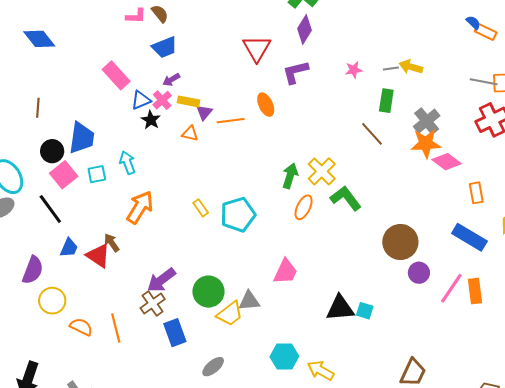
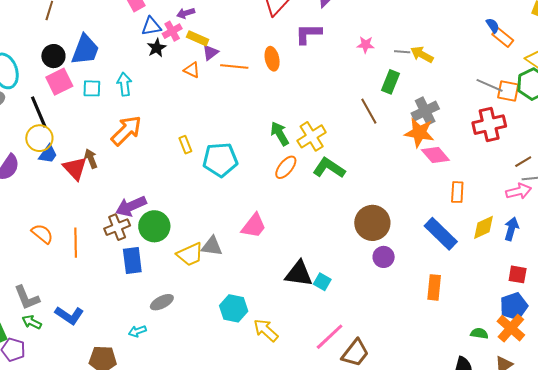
green arrow: (290, 176) -> (280, 134), turned -60
green L-shape: (346, 198) -> (329, 168), turned -32
pink line: (451, 288) -> (330, 337), moved
green circle: (208, 292) -> (154, 226), moved
yellow circle: (52, 301) -> (39, 138), moved

